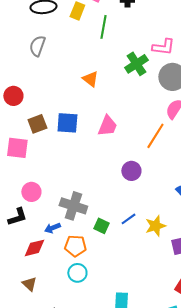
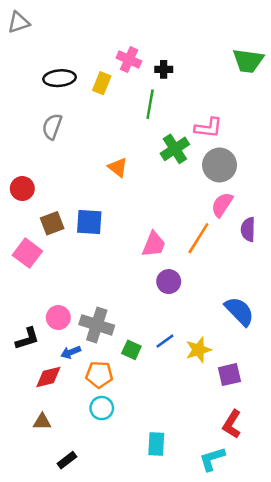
green line: (103, 27) -> (150, 104), moved
pink trapezoid: (107, 126) -> (154, 244), moved
pink square: (17, 148) -> (27, 253), turned 30
pink circle: (31, 192) -> (58, 318), moved
brown triangle: (29, 284) -> (42, 422), turned -42

